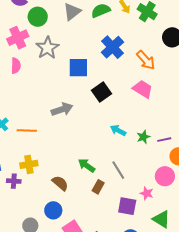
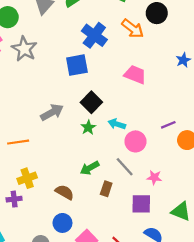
orange arrow: (146, 60) -> (133, 29), moved
blue square: (78, 68) -> (77, 65), moved
black square: (102, 92) -> (91, 102), moved
green star: (143, 137) -> (88, 127), moved
green arrow: (87, 165) -> (90, 168), turned -54
pink circle: (165, 176) -> (135, 141), moved
pink star: (147, 193) -> (154, 178), moved

